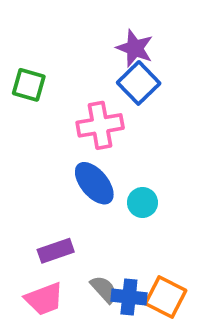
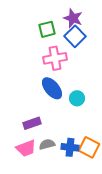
green square: (29, 85) -> (47, 29), moved, turned -30
gray semicircle: (104, 289) -> (47, 144), moved, turned -63

